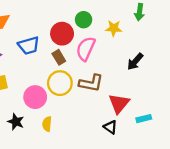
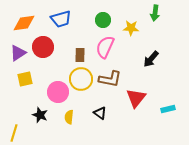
red circle: (62, 34) -> (43, 47), moved
blue trapezoid: (29, 45) -> (61, 19), moved
brown rectangle: (59, 57) -> (80, 55), turned 32
cyan rectangle: (144, 119) -> (168, 109), moved
black triangle: (110, 127) -> (100, 113), moved

